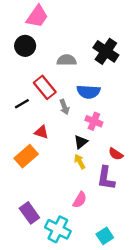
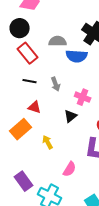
red rectangle: (45, 87) -> (28, 53), moved
blue semicircle: (88, 92) -> (77, 56), moved
black line: (22, 104) -> (30, 81), moved, turned 40
yellow arrow: (80, 162) -> (48, 142), moved

